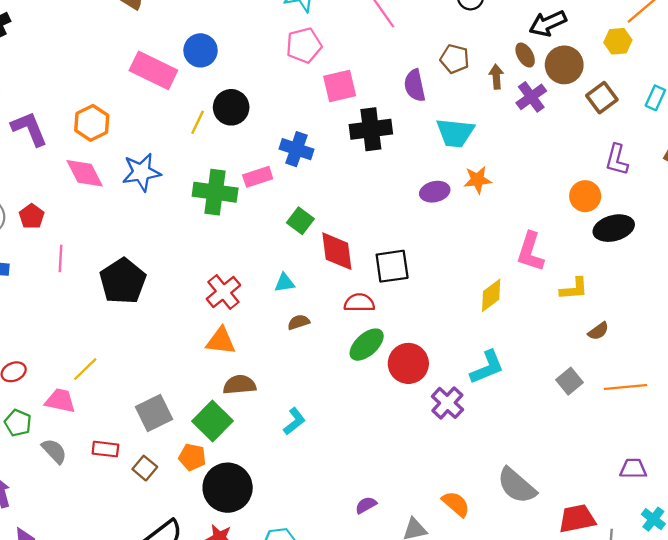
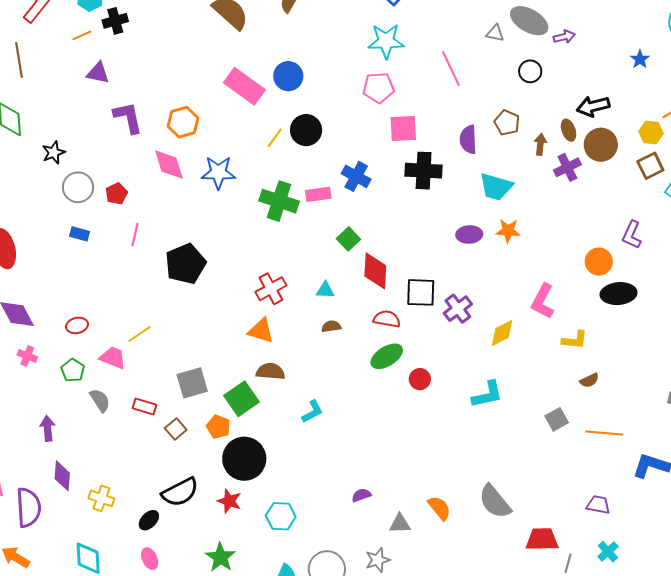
brown square: (602, 98) -> (650, 166), moved
red circle: (408, 363) -> (420, 379), size x0.6
purple cross: (447, 403) -> (458, 309), moved

